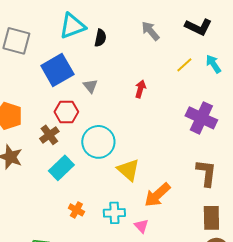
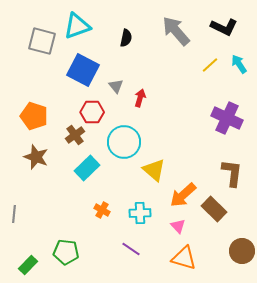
cyan triangle: (72, 26) -> (77, 26), moved
gray arrow: (150, 31) -> (176, 31), size x1.5
blue square: (57, 70) -> (83, 70), turned -32
red arrow: (140, 89) -> (140, 98), moved
brown rectangle: (211, 218) -> (214, 209), moved, turned -45
pink triangle: (141, 226) -> (178, 226), moved

